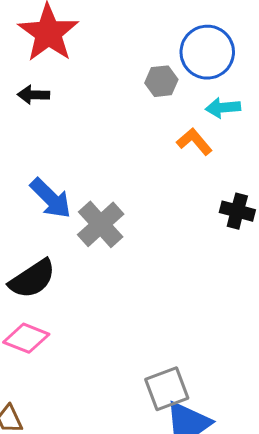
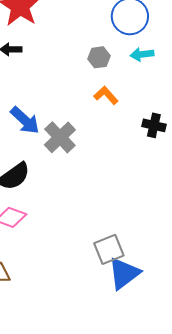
gray hexagon: (161, 81) -> (99, 57), moved
orange L-shape: (194, 142) -> (106, 95), moved

